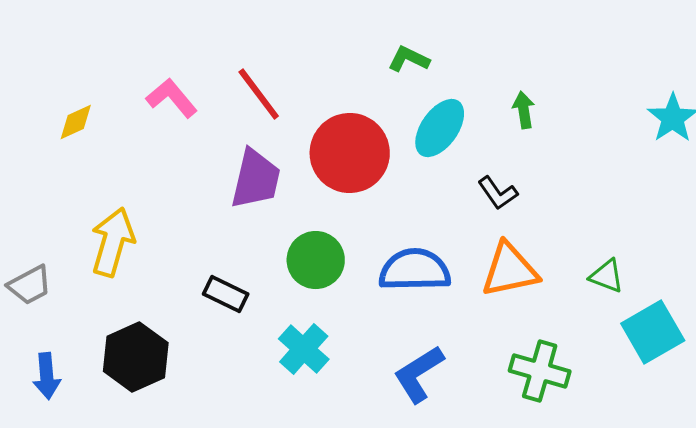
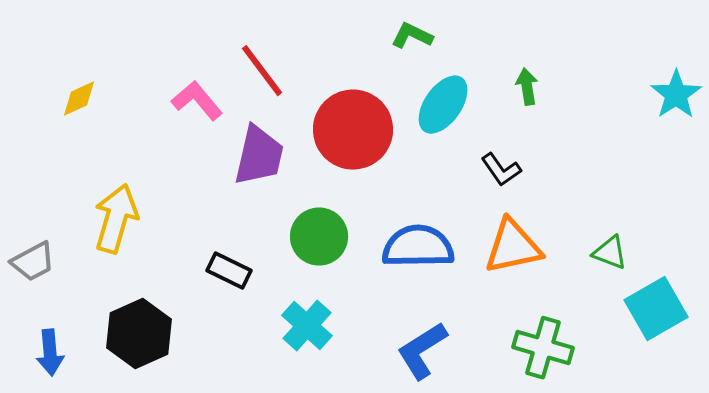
pink L-shape: (172, 98) -> (197, 101), moved

